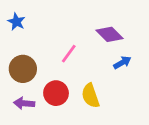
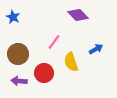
purple diamond: (110, 34) -> (78, 15), moved
yellow semicircle: (90, 96) -> (71, 62), moved

